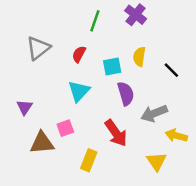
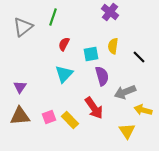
green line: (95, 21) -> (53, 17), moved
gray triangle: (38, 48) -> (23, 27), moved
pink square: (65, 128) -> (49, 117), moved
brown triangle: (42, 143) -> (20, 116), moved
yellow rectangle: (89, 160) -> (70, 120), moved, turned -66

